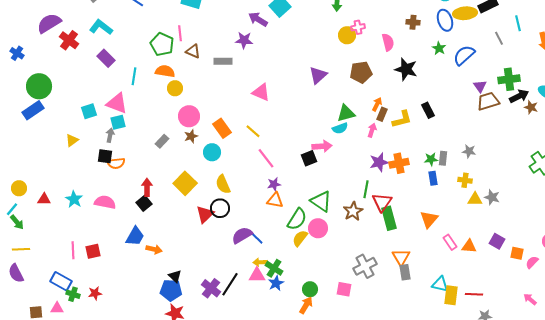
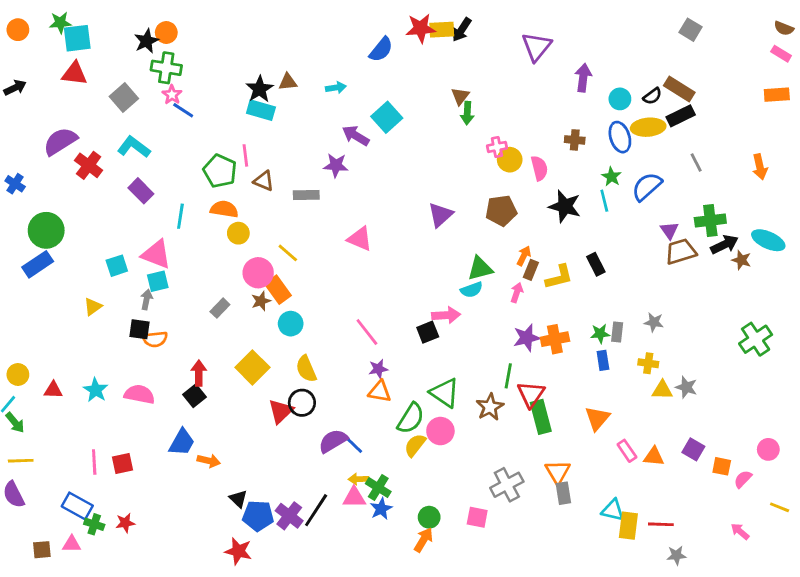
cyan line: (518, 23) -> (604, 201), moved
yellow circle: (347, 35) -> (510, 160), moved
orange rectangle: (222, 128) -> (278, 290), moved
yellow line: (253, 131) -> (288, 253), moved
blue pentagon: (171, 290) -> (258, 516), moved

